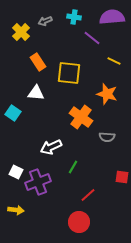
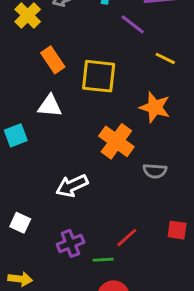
cyan square: (13, 113) -> (16, 135), turned 35
green line: (73, 167) -> (103, 260), moved, turned 56
purple cross: (38, 182) -> (70, 243), moved, size x0.7
red line: (88, 195) -> (127, 238), moved

